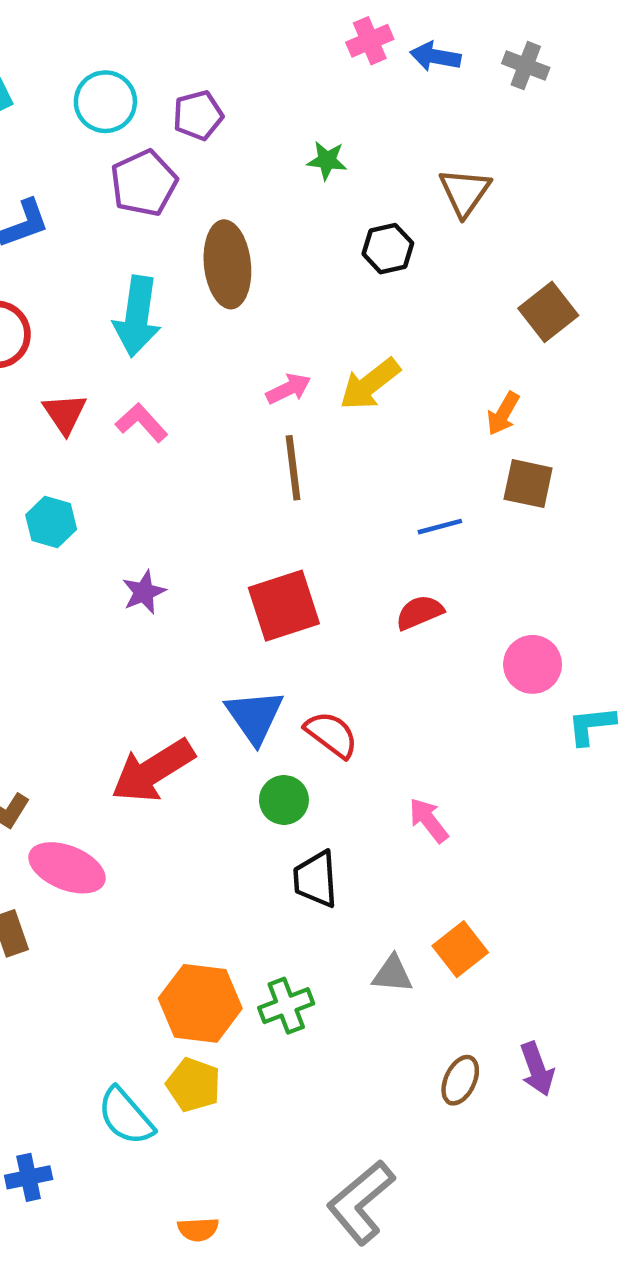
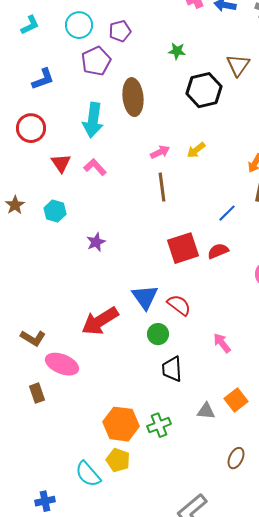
black hexagon: (388, 249) -> (204, 90), size x1.6
yellow arrow: (370, 384) -> (196, 150), size x0.7
blue line: (440, 527) -> (227, 213), turned -30
red square: (284, 606) -> (183, 248), moved

